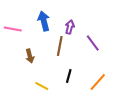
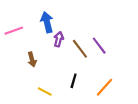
purple arrow: (70, 27) -> (59, 39), moved
pink line: (13, 29) -> (14, 31), turned -30
brown line: (60, 46) -> (80, 49), moved, turned -48

